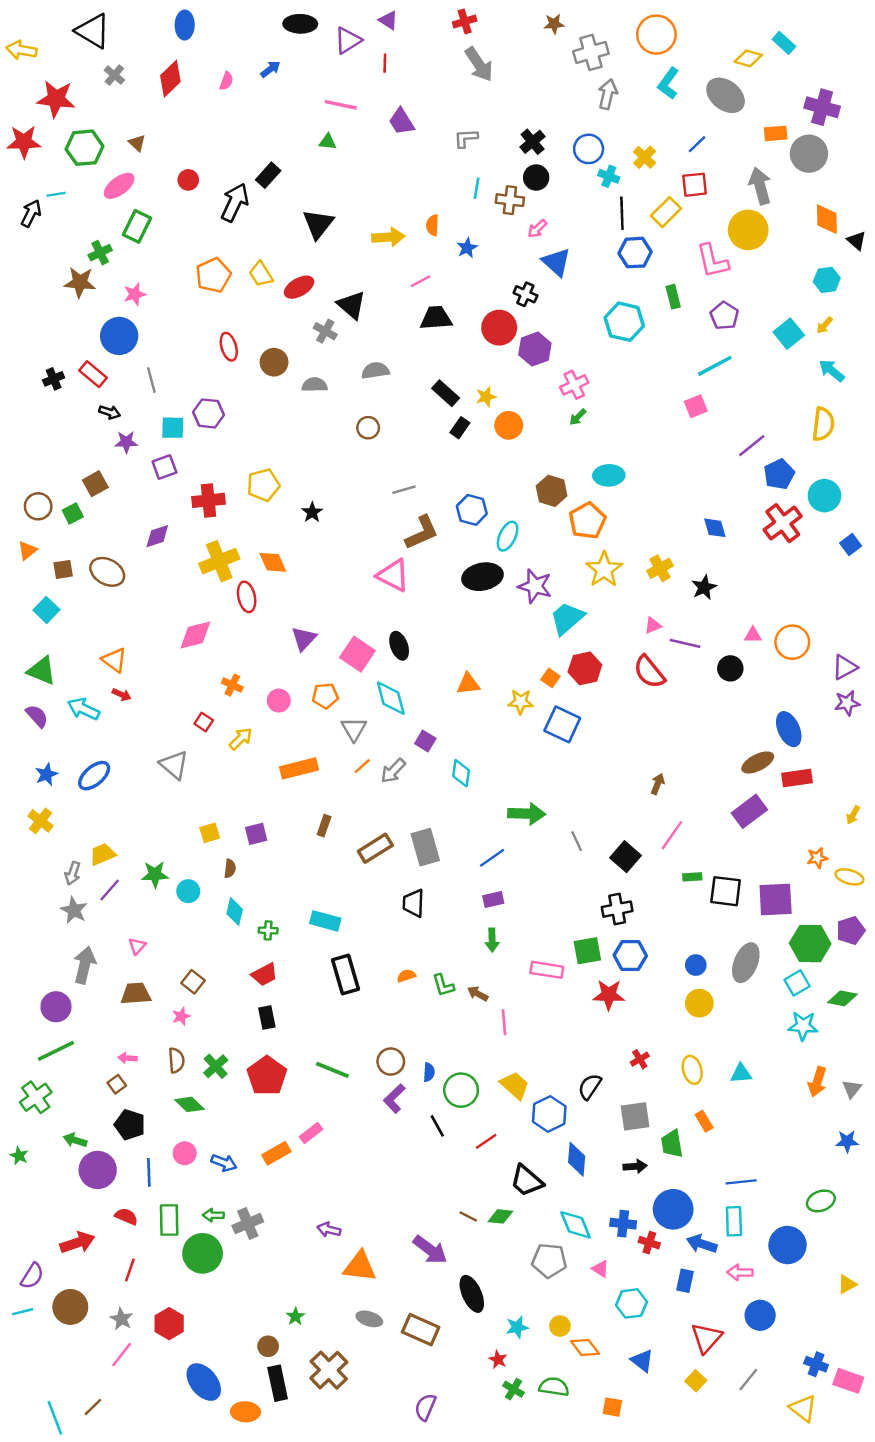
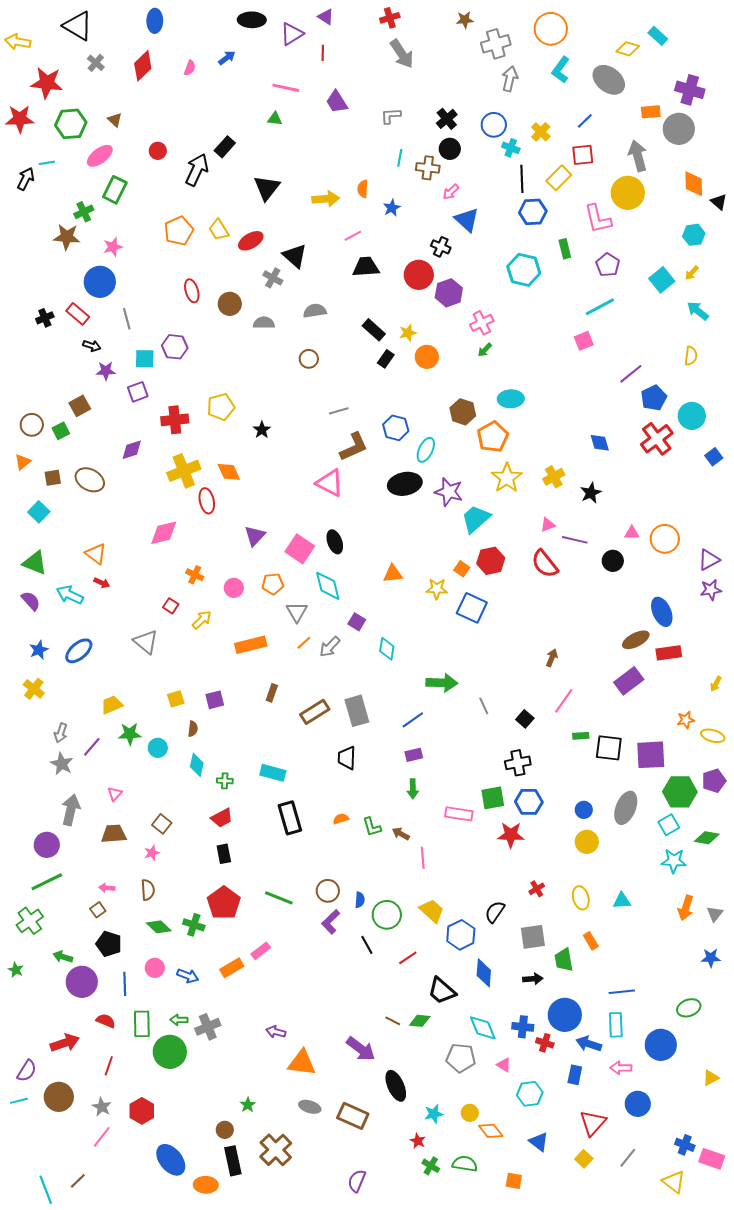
yellow semicircle: (823, 424) -> (691, 356), size x0.7
yellow trapezoid: (102, 854) -> (112, 705), moved
black square: (625, 857) -> (525, 719), size x0.7
green cross: (216, 1066) -> (194, 925), moved, turned -30

